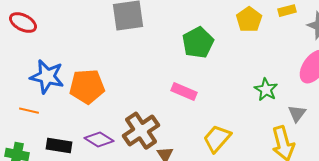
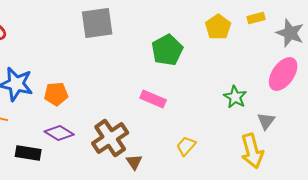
orange pentagon: (87, 87) -> (56, 94), size x0.7
yellow trapezoid: (217, 139) -> (186, 146), size x0.7
purple diamond: (99, 140) -> (59, 133), moved

